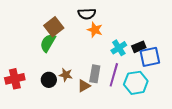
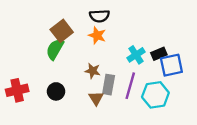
orange star: (95, 30) -> (97, 35), moved
brown star: (66, 75) -> (93, 71), moved
brown triangle: (84, 86) -> (96, 98), turned -32

